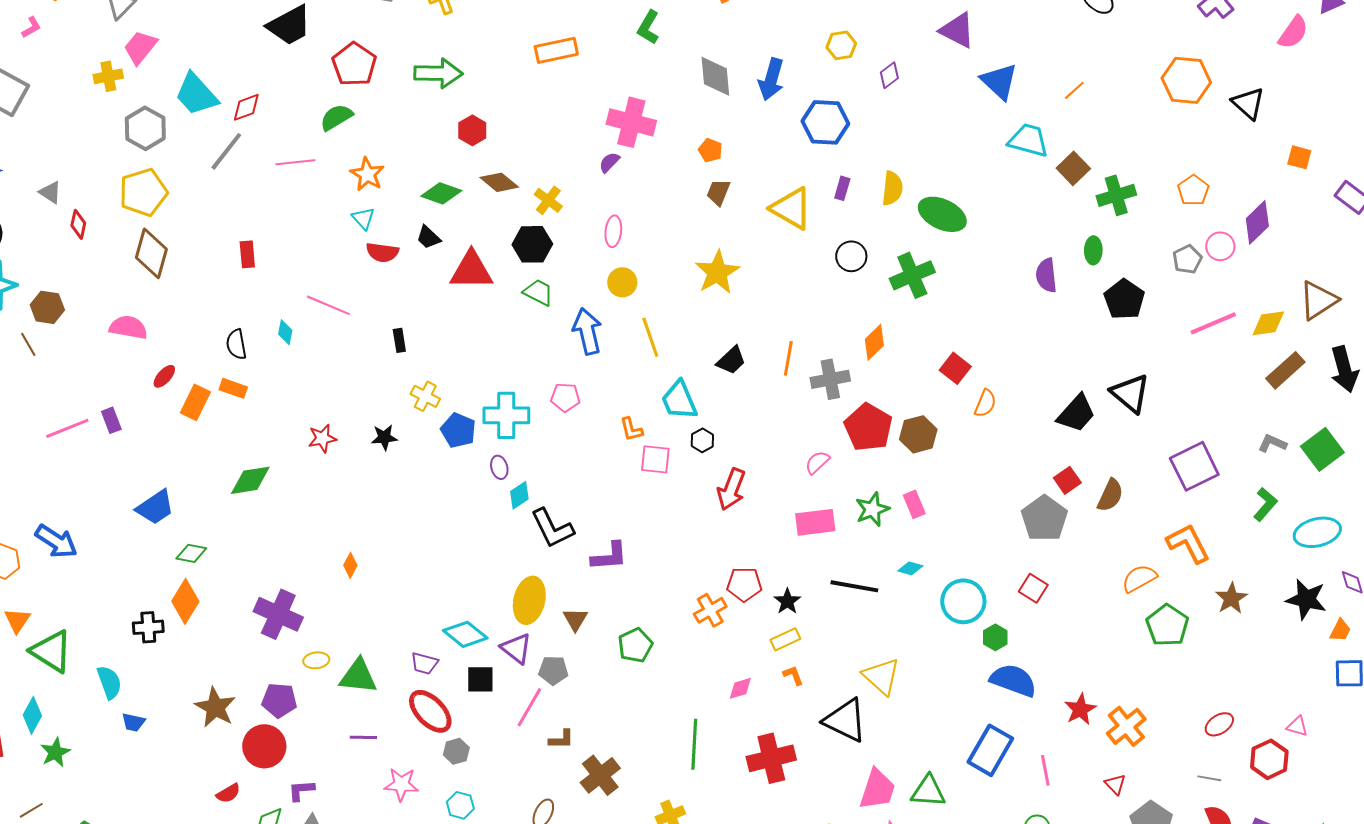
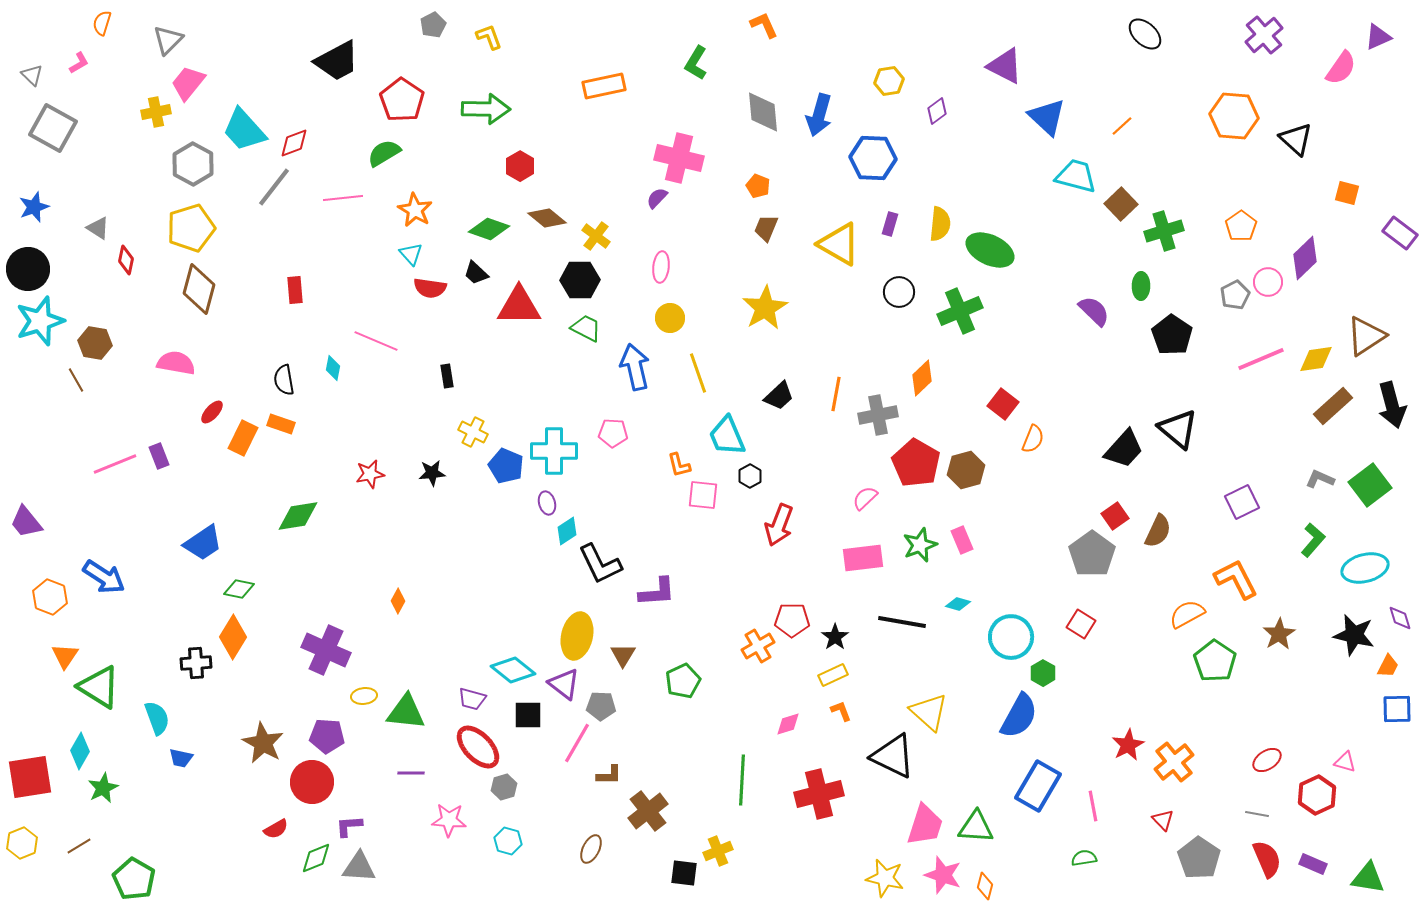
purple semicircle: (1046, 275) -> (1094, 311), turned 140
purple square: (1194, 466) -> (1242, 502), size x0.7
blue semicircle: (1013, 680) -> (1019, 716), moved, turned 99

